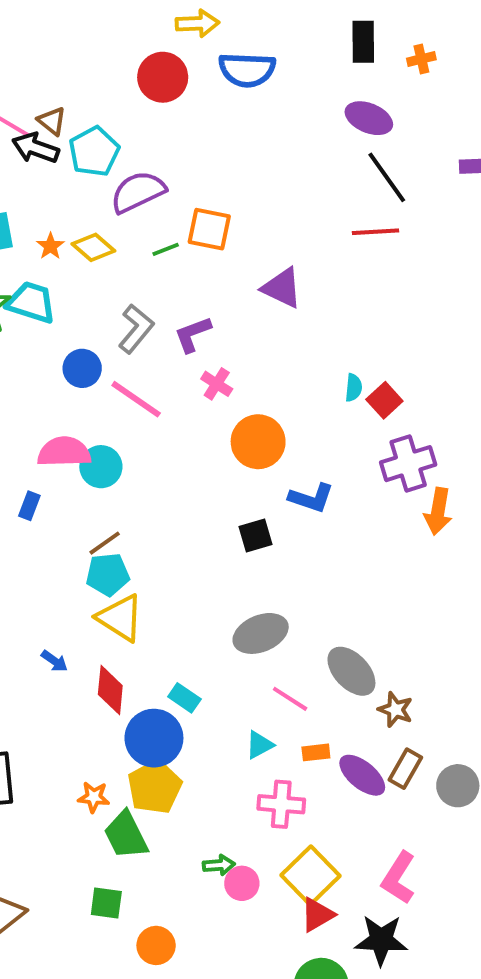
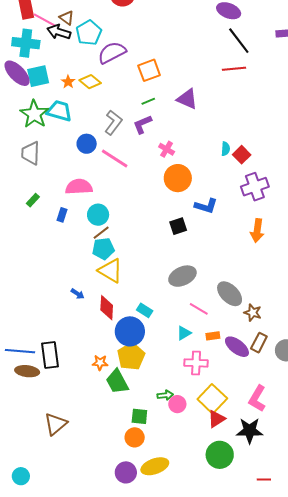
orange square: (209, 229) -> (149, 70), turned -30
green line: (166, 249) -> (148, 101), moved
pink cross: (217, 384) -> (167, 149), moved
cyan circle: (101, 467) -> (98, 215), moved
orange arrow: (438, 511) -> (257, 231), moved
green square: (106, 903) -> (139, 416), moved

